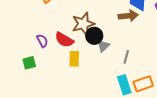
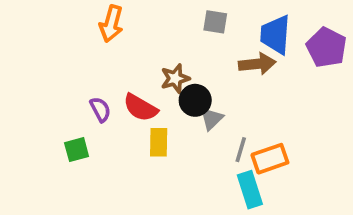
brown star: (83, 24) -> (175, 78), size x0.7
gray line: (126, 57) -> (241, 150), moved
orange rectangle: (143, 84) -> (270, 159), moved

